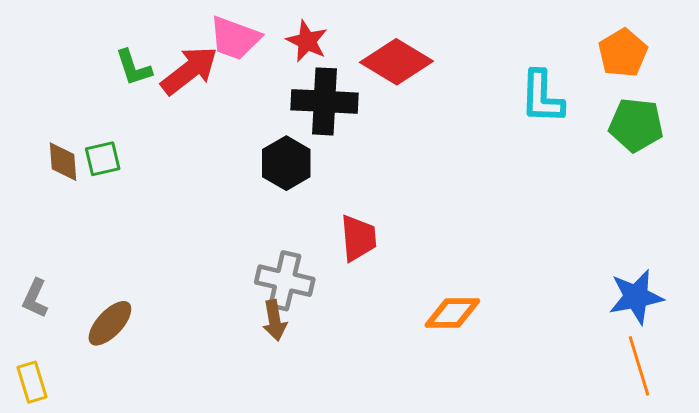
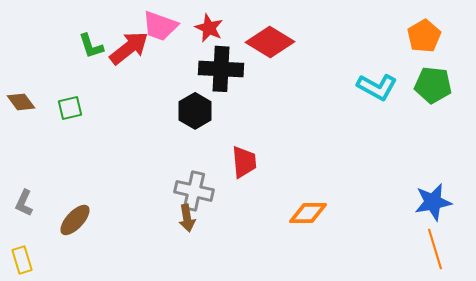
cyan L-shape: (542, 97) -> (377, 87), moved, turned -63
brown diamond: (63, 162) -> (21, 102), moved, turned -32

